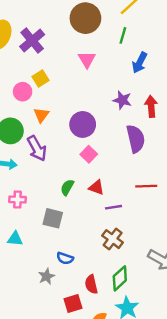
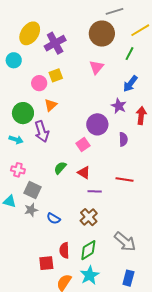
blue arrow: (140, 63) -> (130, 84), moved
purple circle: (83, 124) -> (97, 124), moved
purple semicircle: (136, 139) -> (123, 139), size x0.6
gray square: (53, 218) -> (33, 190), moved
blue semicircle: (65, 258) -> (54, 219), moved
gray star: (46, 276) -> (31, 210), moved

